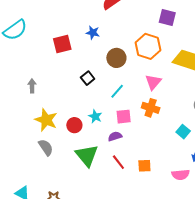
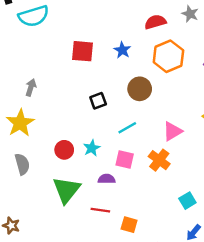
orange hexagon: (148, 46) -> (168, 56), moved
yellow star: (46, 120) -> (20, 123), moved
red line: (118, 162) -> (100, 210), turned -63

